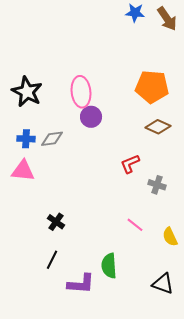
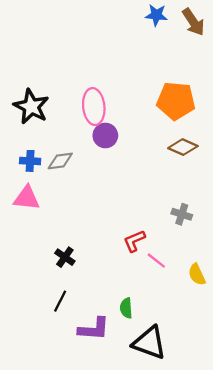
red L-shape: (130, 164) -> (134, 241), moved
green semicircle: (109, 266) -> (126, 308), size x0.7
black triangle: (163, 284) -> (149, 343), moved, size x1.4

